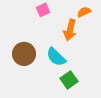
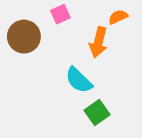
brown circle: (24, 54) -> (24, 37), moved

